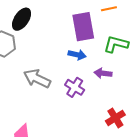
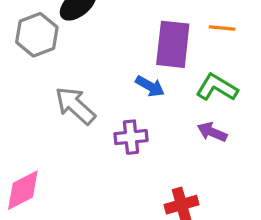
purple arrow: (103, 73) -> (212, 132), moved
purple cross: (75, 87) -> (131, 137), turned 36

